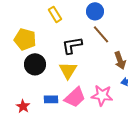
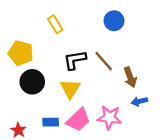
blue circle: (95, 11) -> (114, 21), moved
brown line: (101, 34) -> (104, 61), moved

